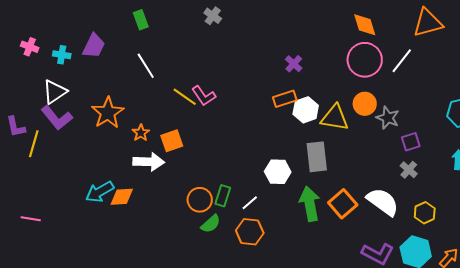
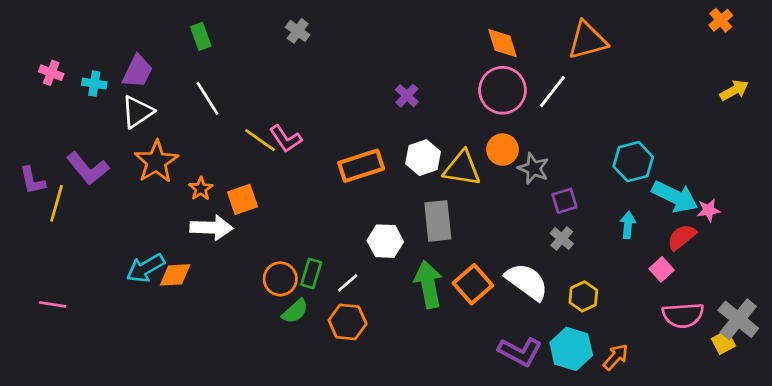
white triangle: (55, 92) -> (137, 112), moved
orange rectangle: (285, 99) -> (361, 166), moved, size x1.4

